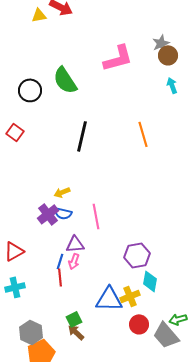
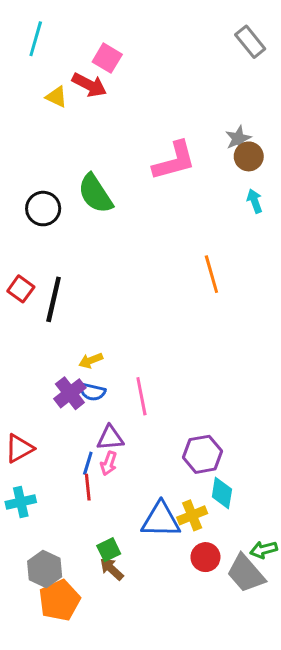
yellow triangle: (39, 15) -> (57, 97), turned 35
red square: (15, 132) -> (21, 289), moved
black line: (82, 136) -> (54, 299), moved

